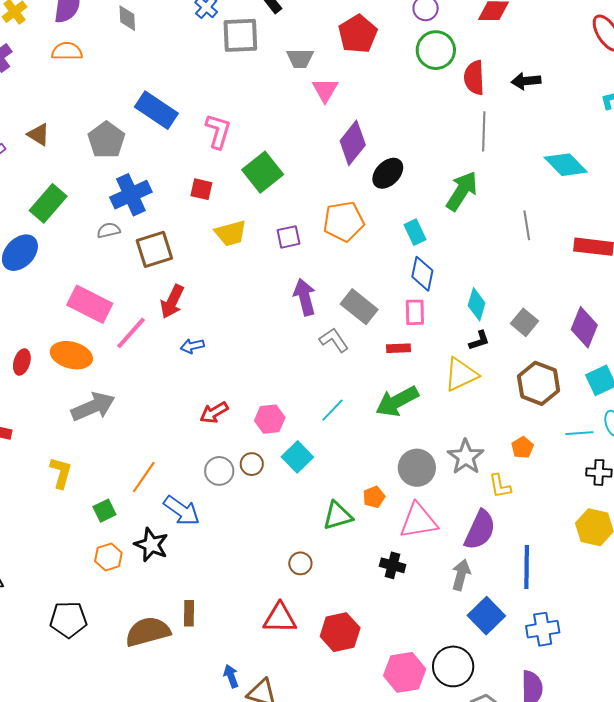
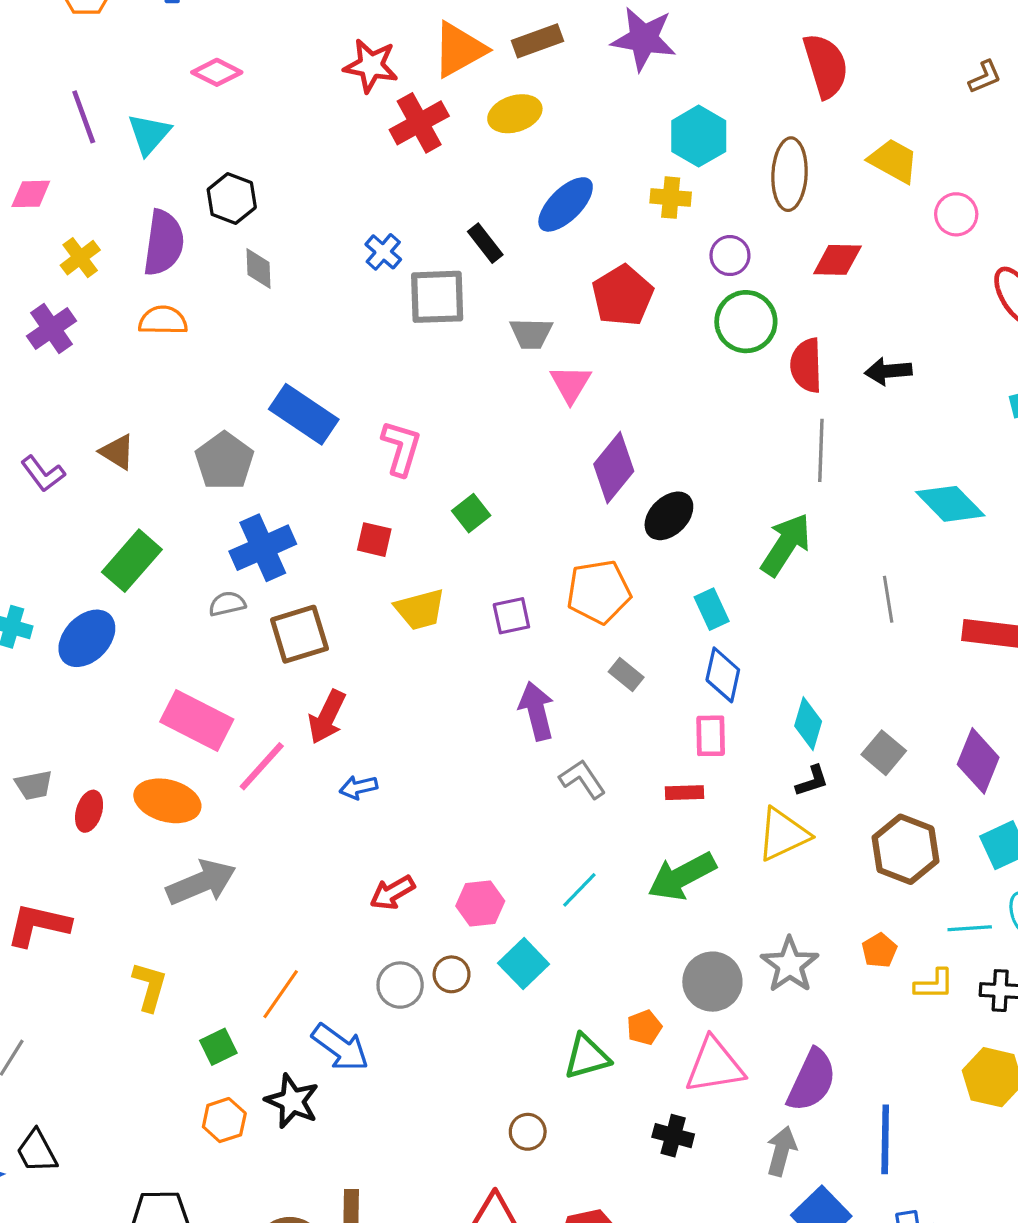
green square: (263, 172) -> (471, 513), size x0.6
gray rectangle: (359, 307) -> (626, 674), moved, size x0.6
yellow L-shape: (500, 486) -> (934, 984), moved, turned -80

